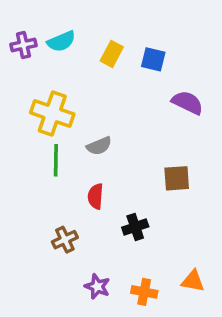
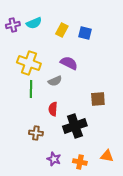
purple semicircle: (187, 103) -> (69, 63), moved
black cross: (135, 227) -> (75, 126), size x1.6
brown cross: (65, 240) -> (36, 133), turned 32

